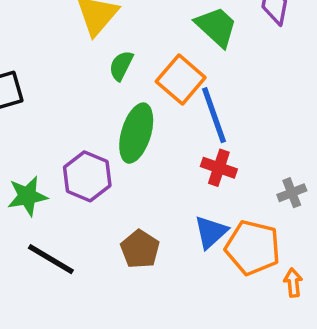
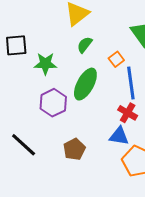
orange square: (181, 79) -> (116, 59), size x0.6
green star: (27, 196) -> (45, 64), moved
blue triangle: (211, 232) -> (119, 136), moved, turned 40

